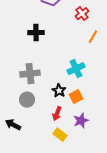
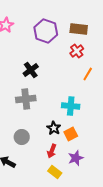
black cross: (36, 33) -> (31, 70), turned -35
cyan cross: (76, 69) -> (71, 106), turned 30
gray cross: (30, 74) -> (26, 99), moved

